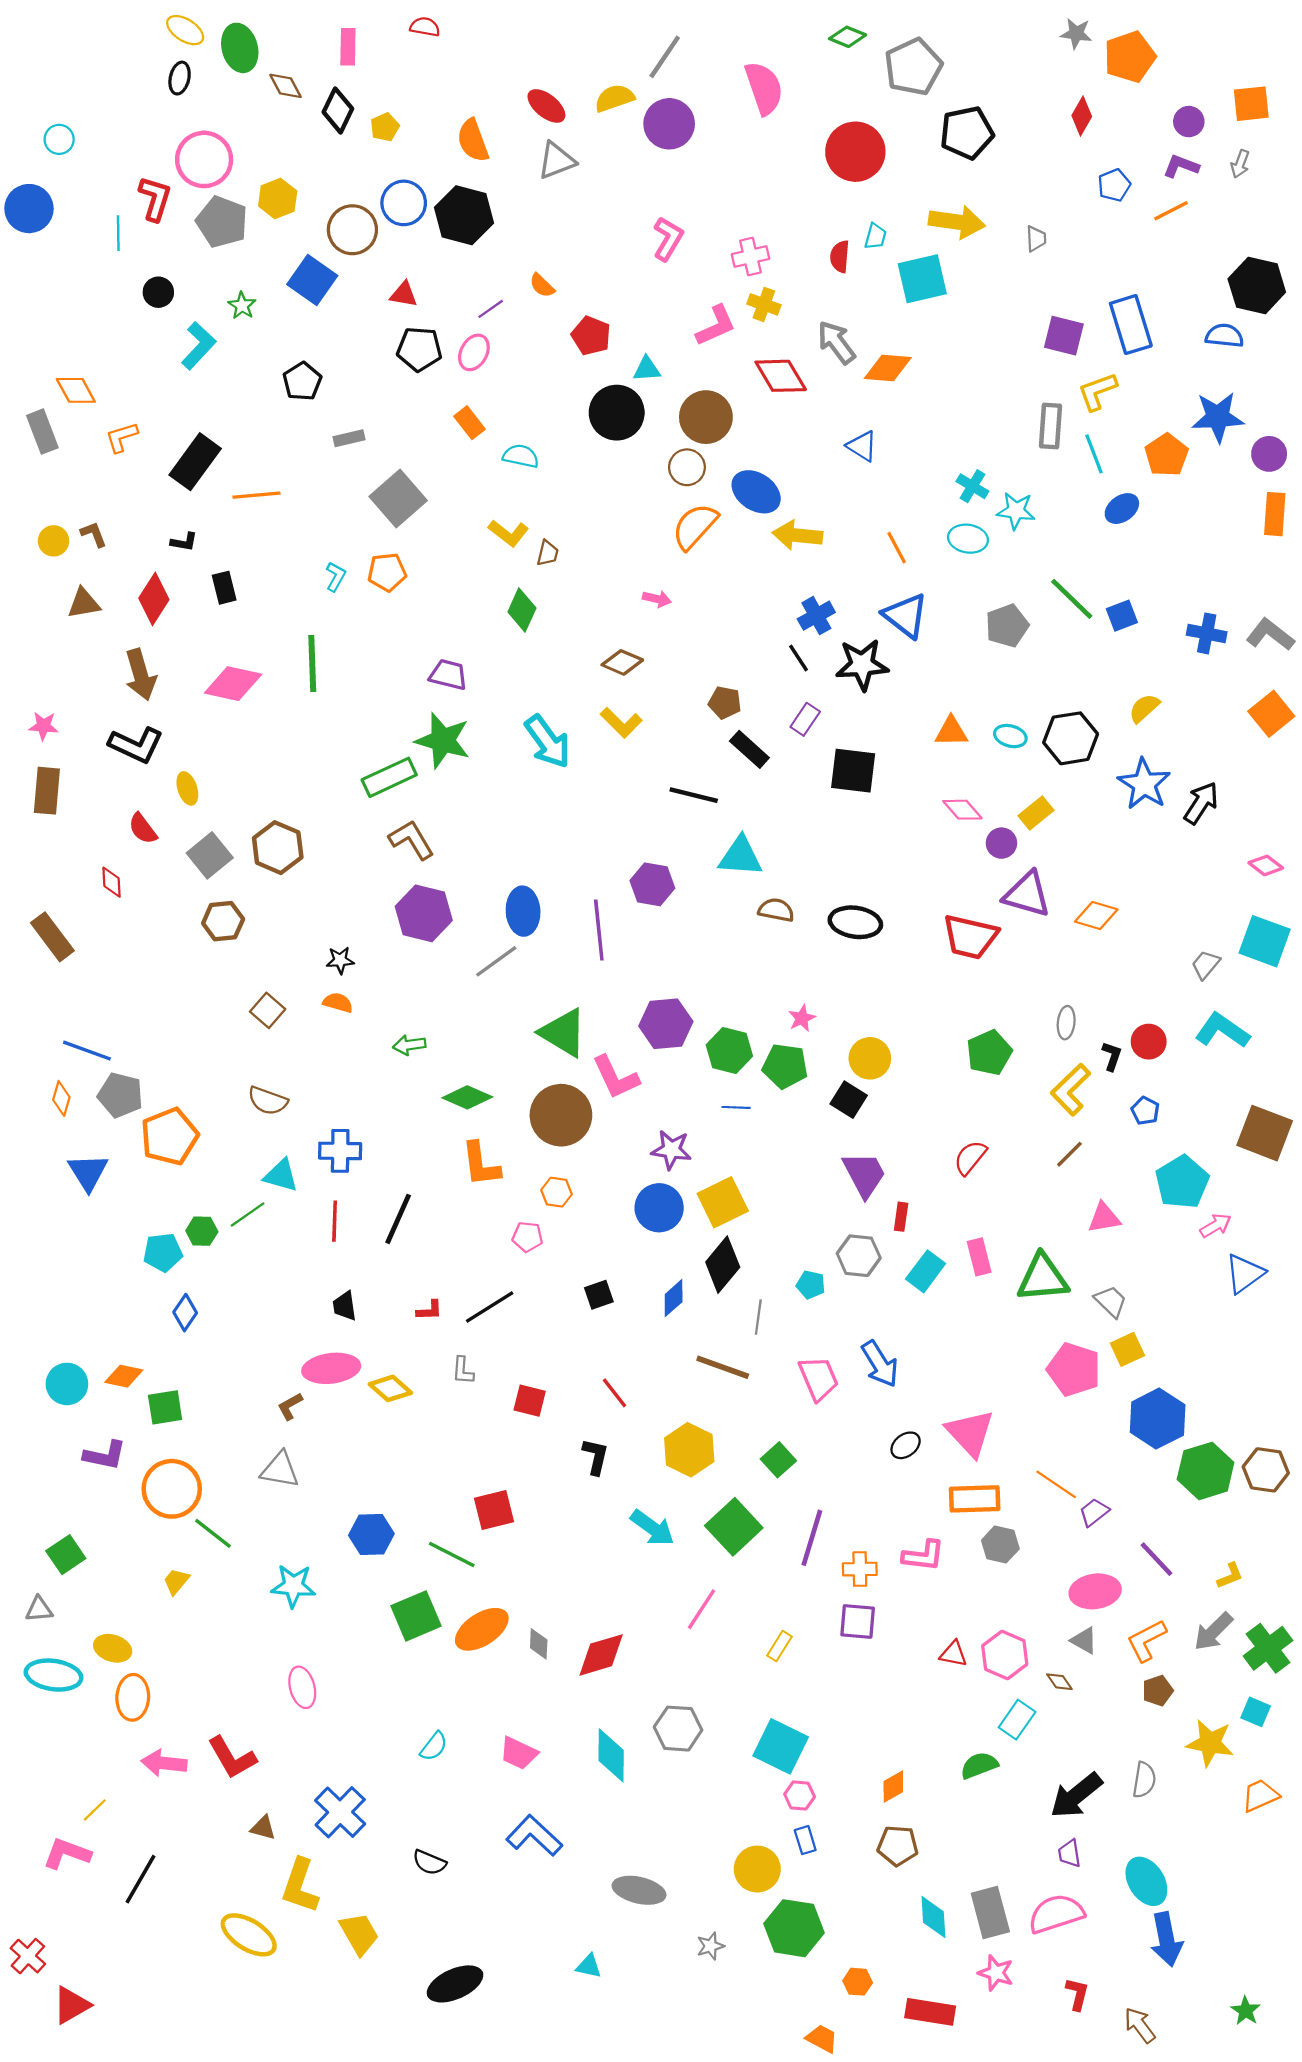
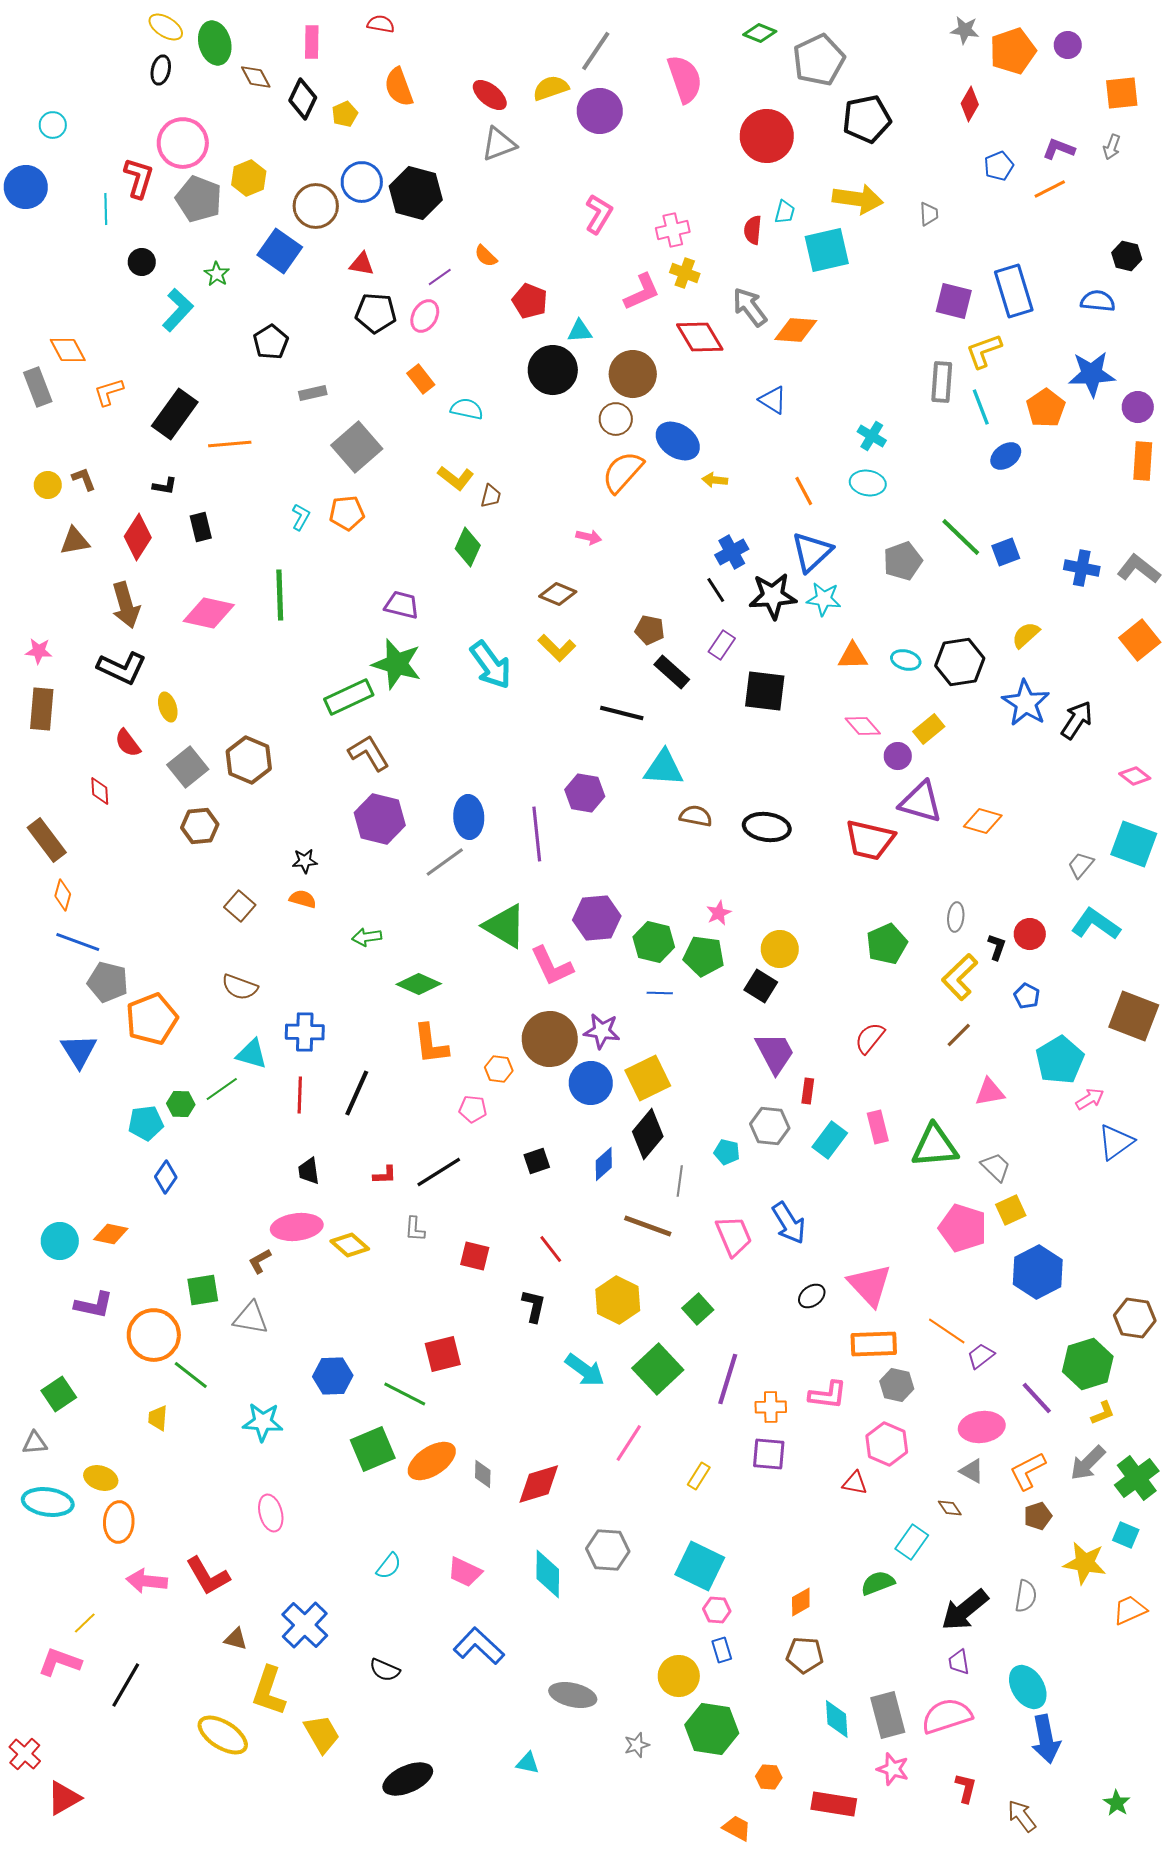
purple circle: (1189, 122) -> (1068, 45), moved
orange semicircle: (473, 141) -> (399, 87), moved
black hexagon: (1257, 285) -> (1127, 256), size x0.6
cyan star: (1016, 511) -> (824, 599), moved
yellow arrow: (797, 535) -> (715, 480), size x0.6
blue triangle: (906, 616) -> (812, 552), turned 39
orange diamond: (61, 1098) -> (63, 895), moved
brown circle: (561, 1115) -> (550, 1039), moved
green square: (165, 1407) -> (203, 1290), moved
green hexagon: (1206, 1471) -> (1088, 1364), moved
yellow trapezoid: (176, 1581) -> (158, 1418), turned -36
pink hexagon: (1005, 1655) -> (887, 1444), moved

